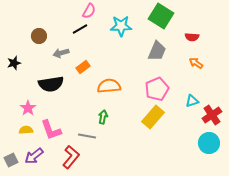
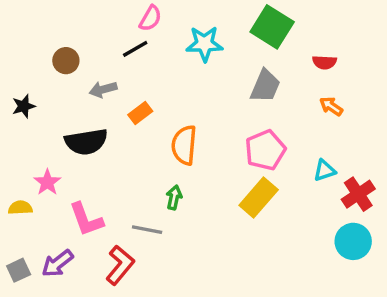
orange semicircle: (109, 86) -> (184, 145), turned -80
yellow semicircle: (26, 130) -> (20, 208), moved

